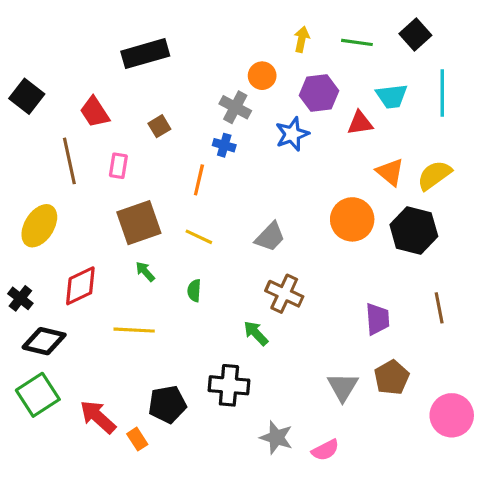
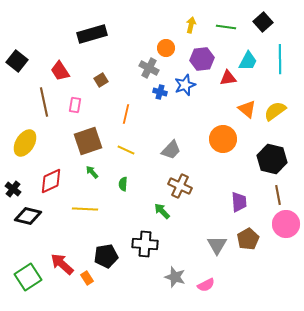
cyan trapezoid: (392, 96) -> (248, 61), turned -55
blue cross: (224, 145) -> (160, 92), moved
black hexagon: (414, 230) -> (272, 159), moved
green square: (38, 395) -> (28, 277), moved
pink circle: (452, 415) -> (286, 224), moved

